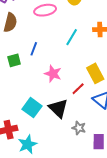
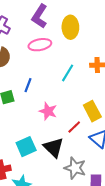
cyan square: (32, 108) -> (26, 147), turned 30
gray star: (79, 128) -> (75, 168), size x1.5

